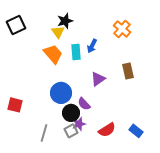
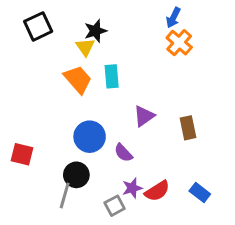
black square: (16, 25) -> (38, 26), moved
blue arrow: (92, 46) -> (173, 18), moved
brown rectangle: (128, 71) -> (188, 128), moved
black circle: (71, 113) -> (76, 175), moved
purple star: (79, 124) -> (132, 188), moved
gray square: (71, 131) -> (115, 206), moved

